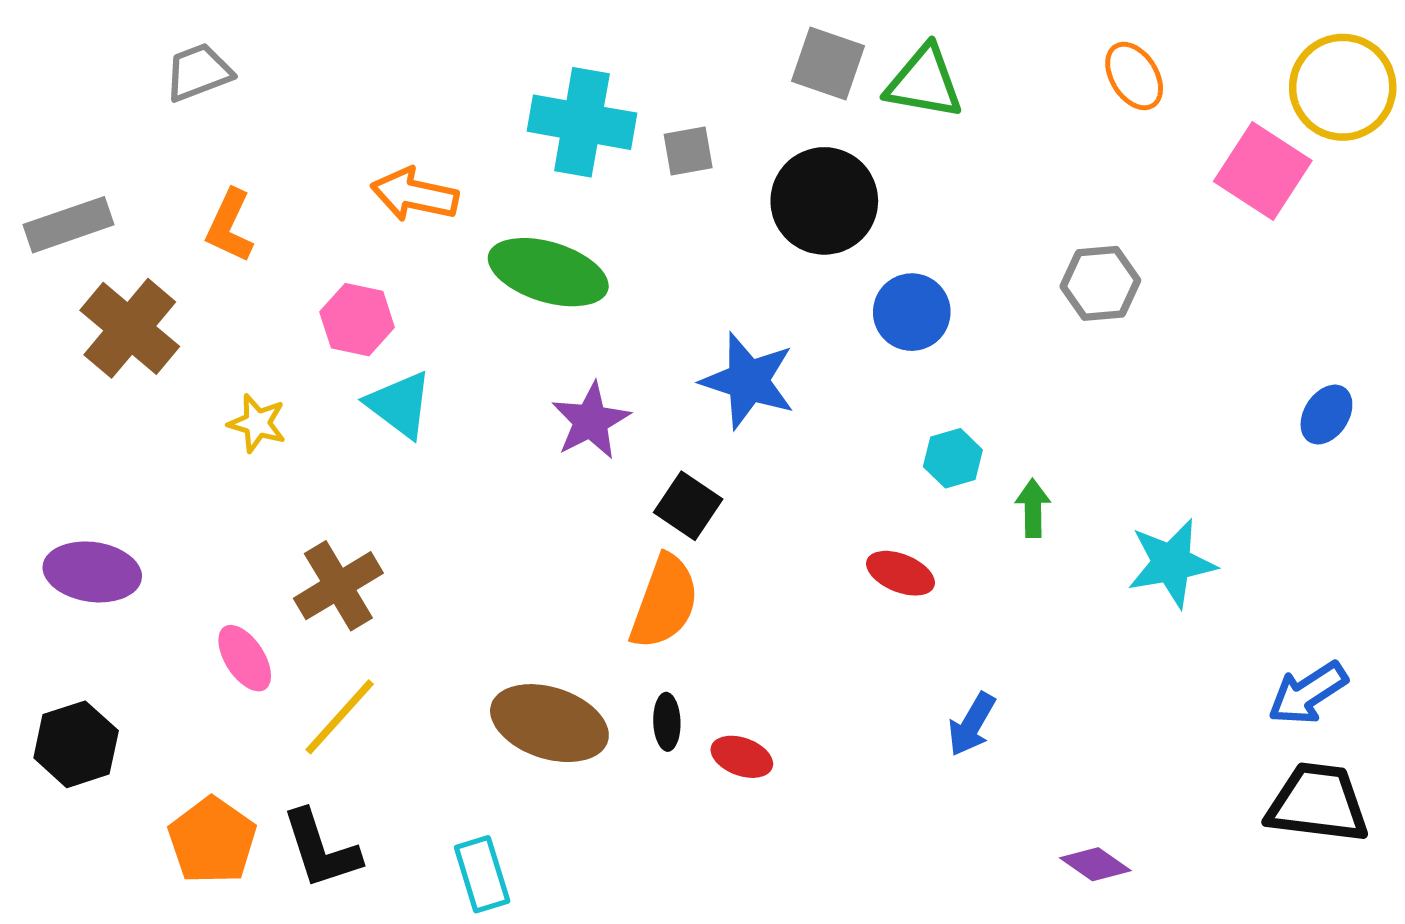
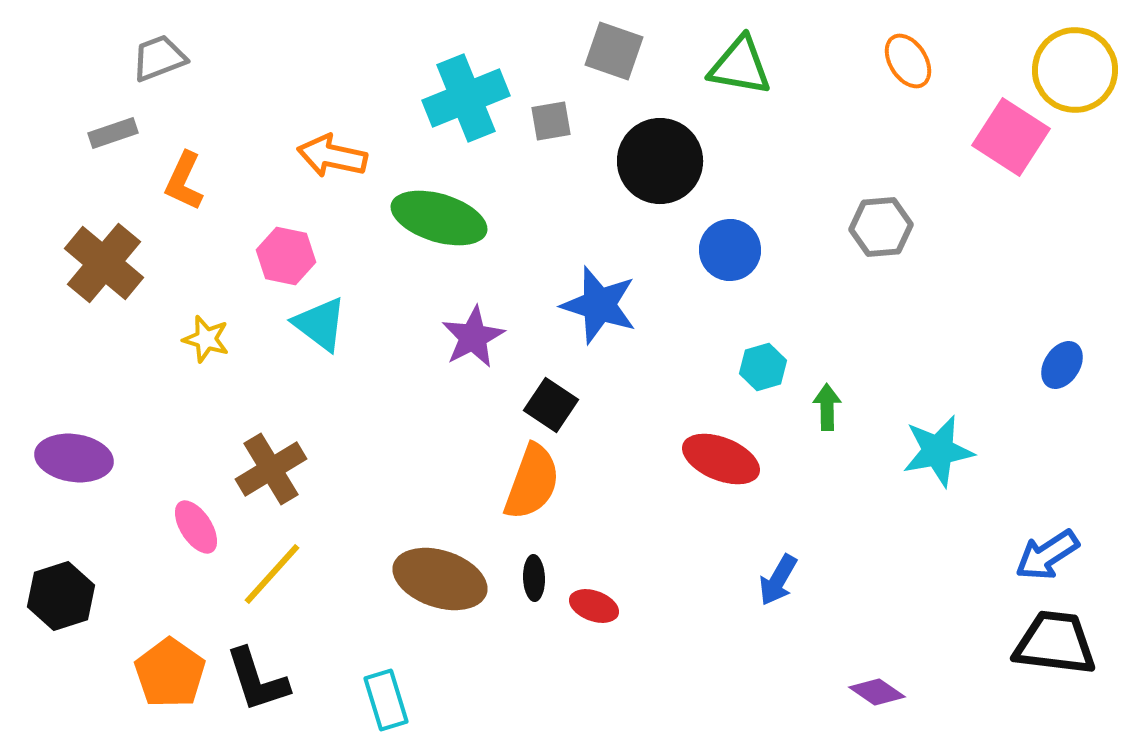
gray square: (828, 64) -> (614, 51), moved
cyan cross: (582, 122) -> (466, 98), turned -32
gray rectangle: (69, 225) -> (113, 133), moved, size x0.7
blue ellipse: (1326, 415) -> (1062, 365), moved
red ellipse: (900, 573) -> (721, 459), size x1.4

